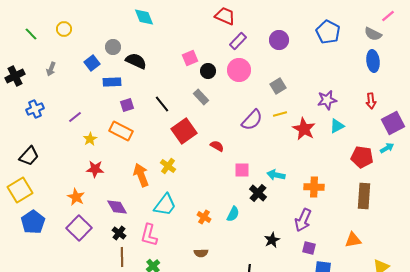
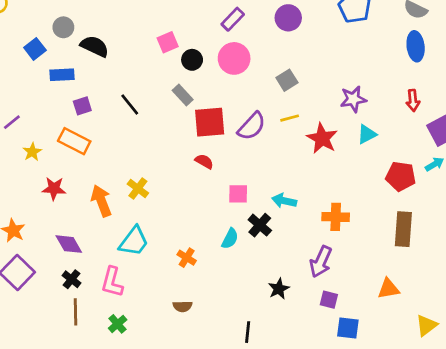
red square: (184, 131) -> (210, 122), moved, turned 30
red star: (95, 169) -> (54, 189), moved
cyan semicircle: (233, 214) -> (230, 239), moved

